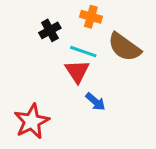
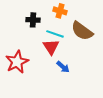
black cross: (50, 30) -> (33, 20), turned 32
red star: (32, 121) -> (17, 62), moved

